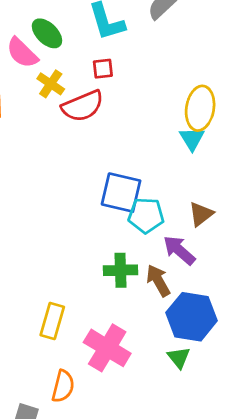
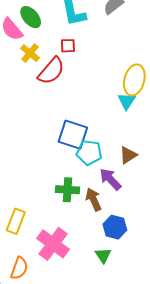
red semicircle: (83, 106) -> (51, 71), turned -32
blue hexagon: (192, 317) -> (115, 227), size x0.7

